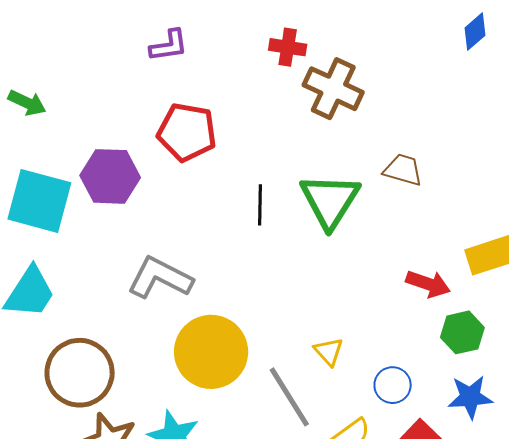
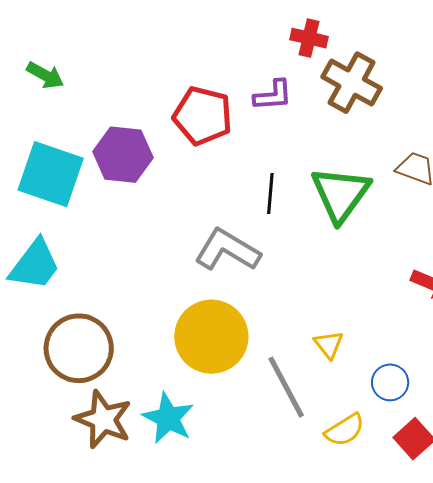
purple L-shape: (169, 46) -> (273, 95), moved
gray L-shape: (160, 278) -> (227, 250), moved

